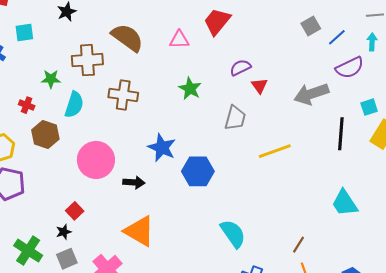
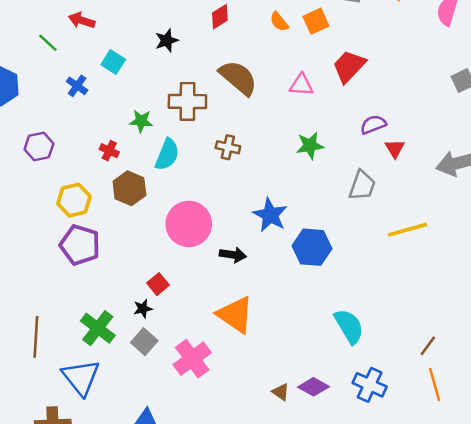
cyan square: (24, 33) -> (113, 62), turned 36
green star: (190, 89) -> (310, 146), turned 30
brown cross: (123, 95) -> (228, 147), size x0.7
gray square: (67, 259) -> (144, 342), turned -30

